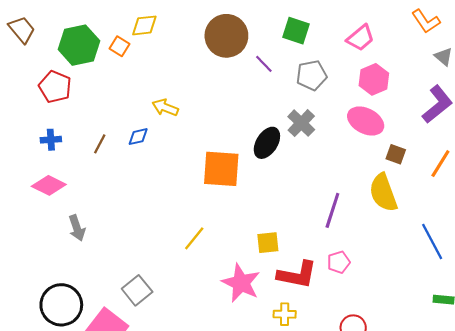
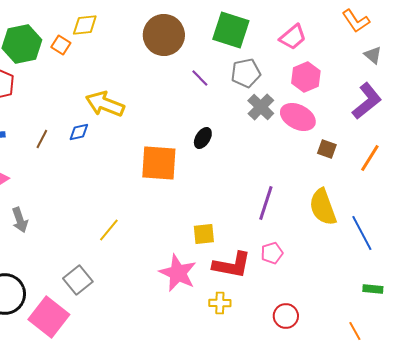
green square: (296, 31) -> (231, 30), size x1.4
purple line: (264, 64) -> (200, 78), moved
yellow arrow: (165, 107) -> (105, 104), size x1.5
gray cross: (301, 123) -> (261, 107), moved
black ellipse: (267, 143) -> (203, 138), size x0.7
yellow semicircle: (383, 193) -> (323, 207), moved
yellow line: (194, 238) -> (109, 230), moved

